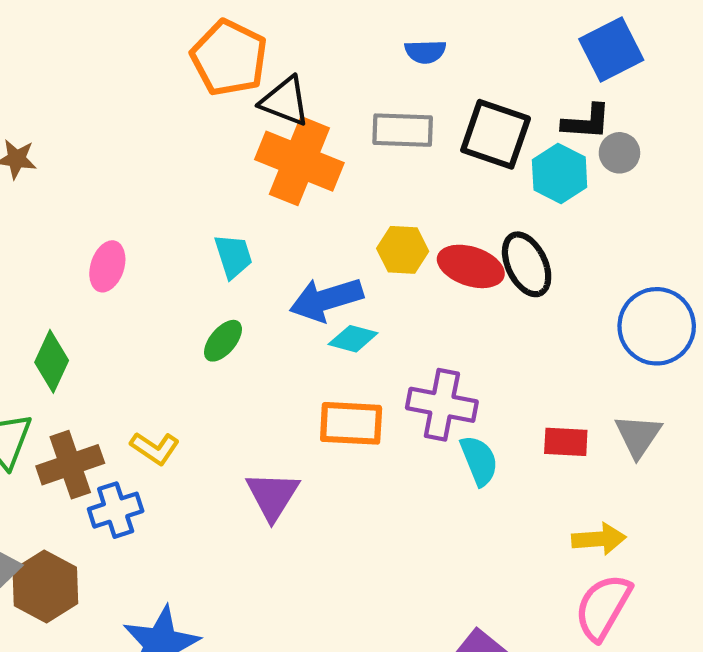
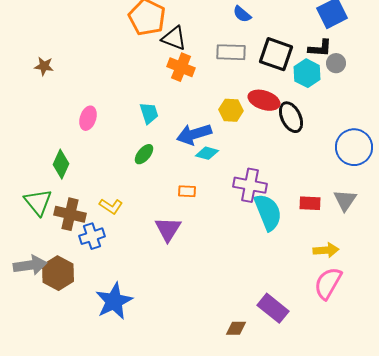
blue semicircle: (425, 52) -> (242, 14), turned 42
orange cross: (299, 161) -> (181, 67), size x0.7
red ellipse: (471, 266) -> (264, 100), moved
orange rectangle: (351, 423) -> (187, 191), moved, size x0.6
cyan semicircle: (479, 461) -> (268, 212), size x1.5
brown cross: (70, 465) -> (70, 214), turned 32

